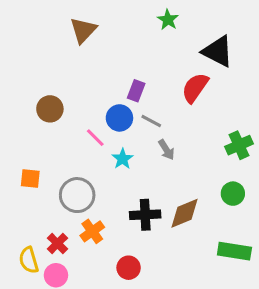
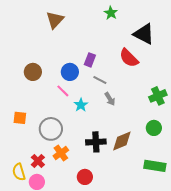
red semicircle: (195, 88) -> (129, 58), turned -80
blue circle: (119, 118) -> (70, 72), moved

